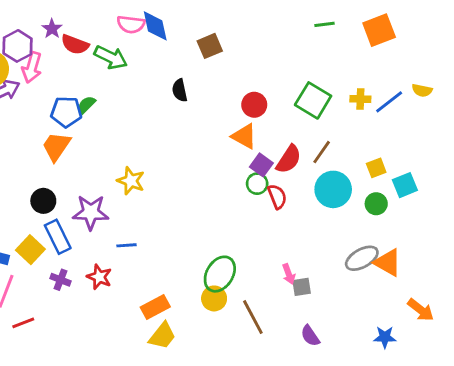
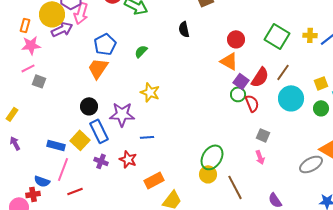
green semicircle: (86, 105) -> (141, 51), moved
blue pentagon: (66, 112) -> (105, 44), turned -30
gray ellipse: (362, 258) -> (311, 164), moved
gray square: (302, 287) -> (263, 135), moved, turned 32
orange rectangle: (155, 307) -> (154, 180), moved

